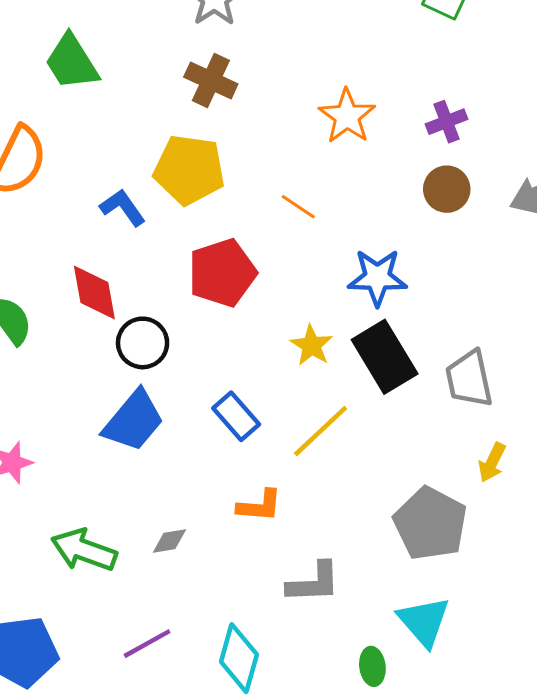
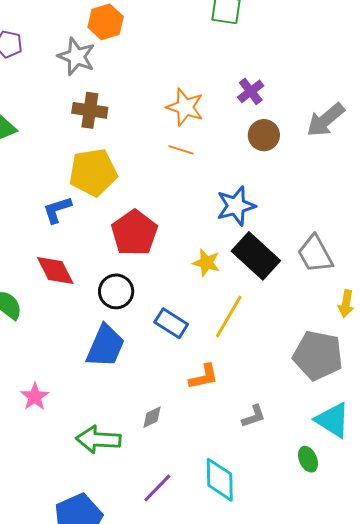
orange line: (298, 207) -> (181, 150), moved
blue L-shape: (123, 208) -> (57, 210), turned -56
black circle: (143, 343) -> (116, 291), moved
gray L-shape: (314, 583) -> (254, 416), size x0.7

